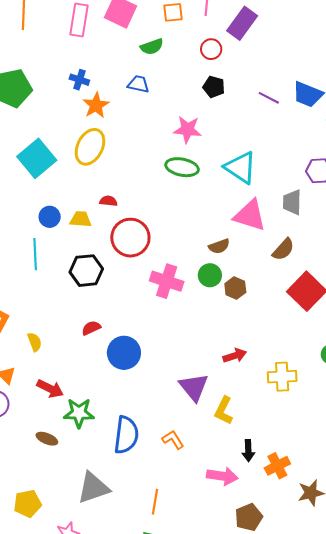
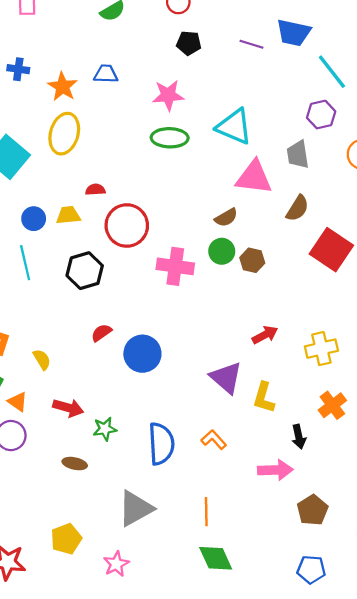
blue cross: (79, 80) -> (18, 69), moved
blue trapezoid: (138, 84) -> (106, 74), moved
green star: (79, 413) -> (105, 429), size x0.7
orange cross: (277, 466) -> (332, 405), moved

